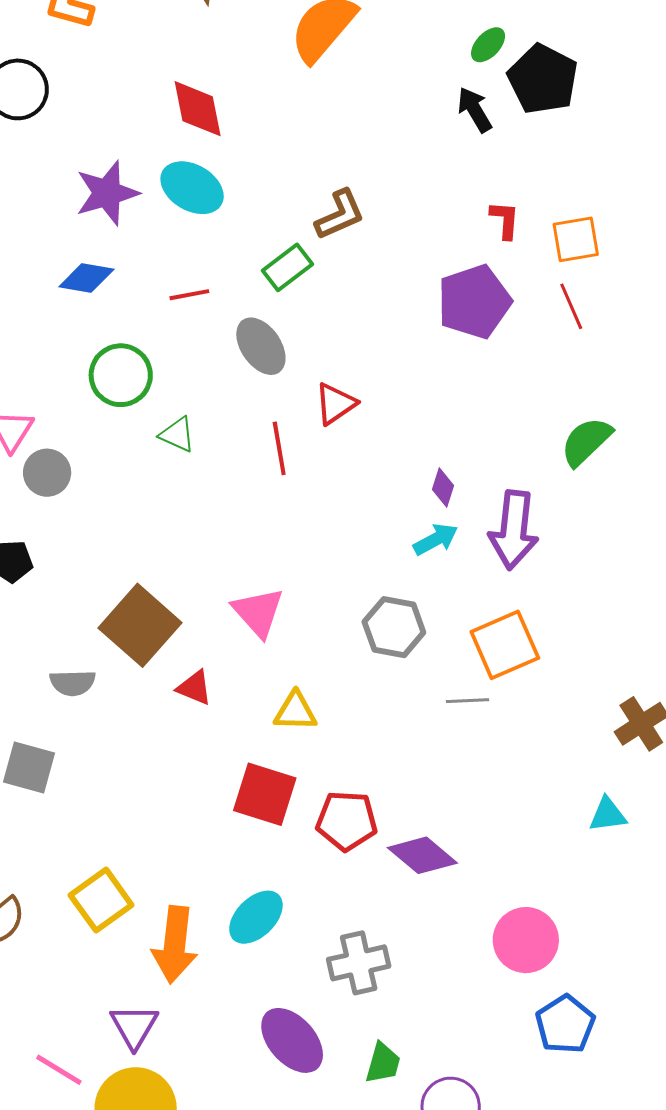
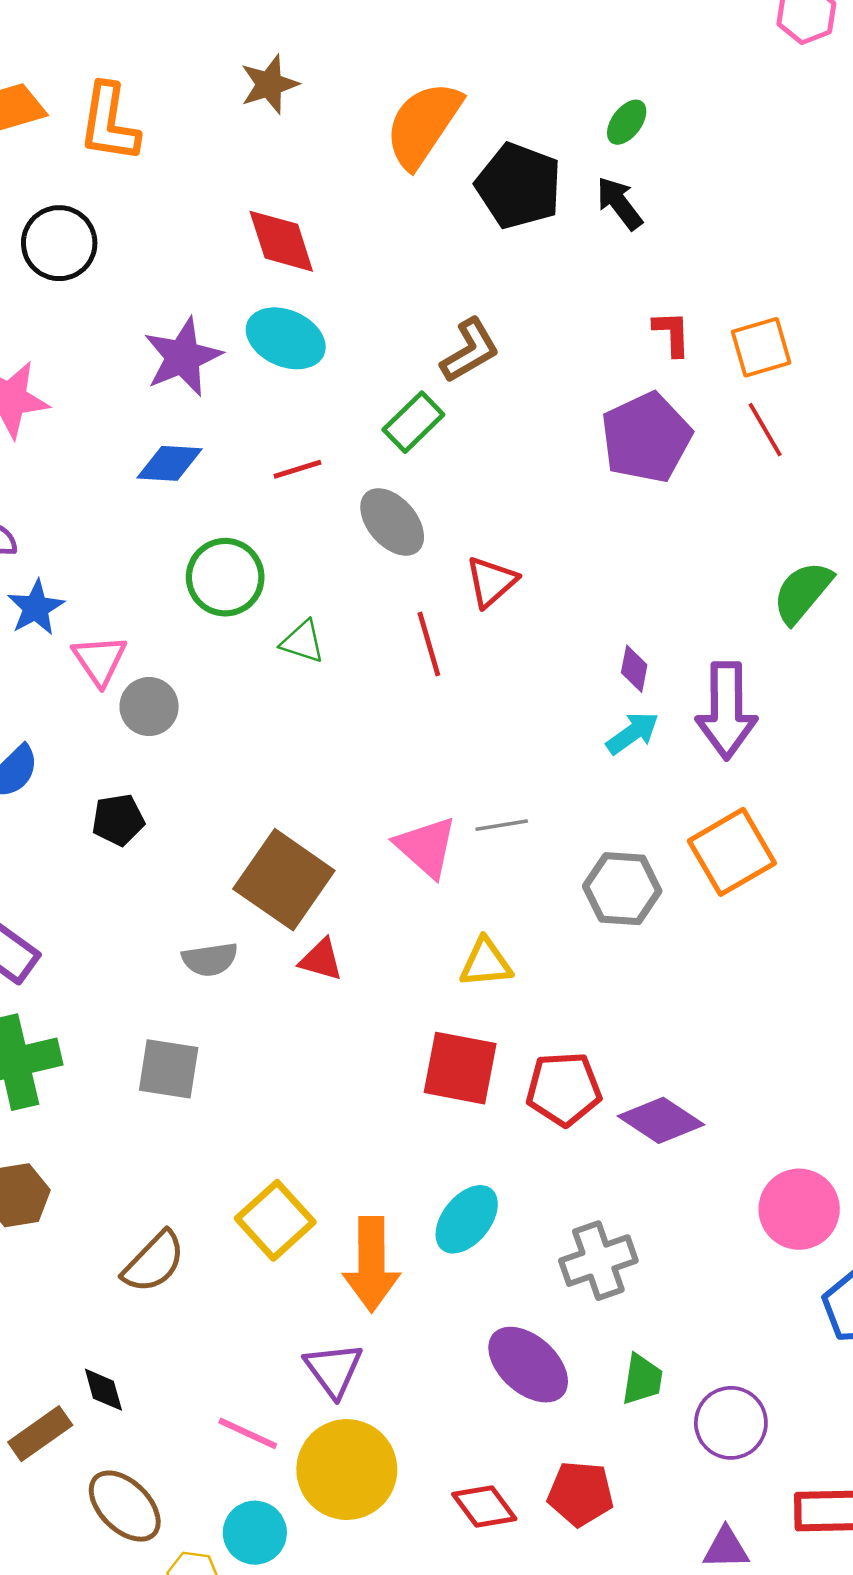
black pentagon: (543, 79) -> (519, 186), moved
gray hexagon: (394, 627) -> (622, 889), moved
red triangle: (195, 688) -> (321, 960), moved
gray line: (467, 701) -> (502, 825), moved

